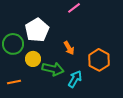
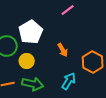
green arrow: (53, 69) -> (33, 84), moved

